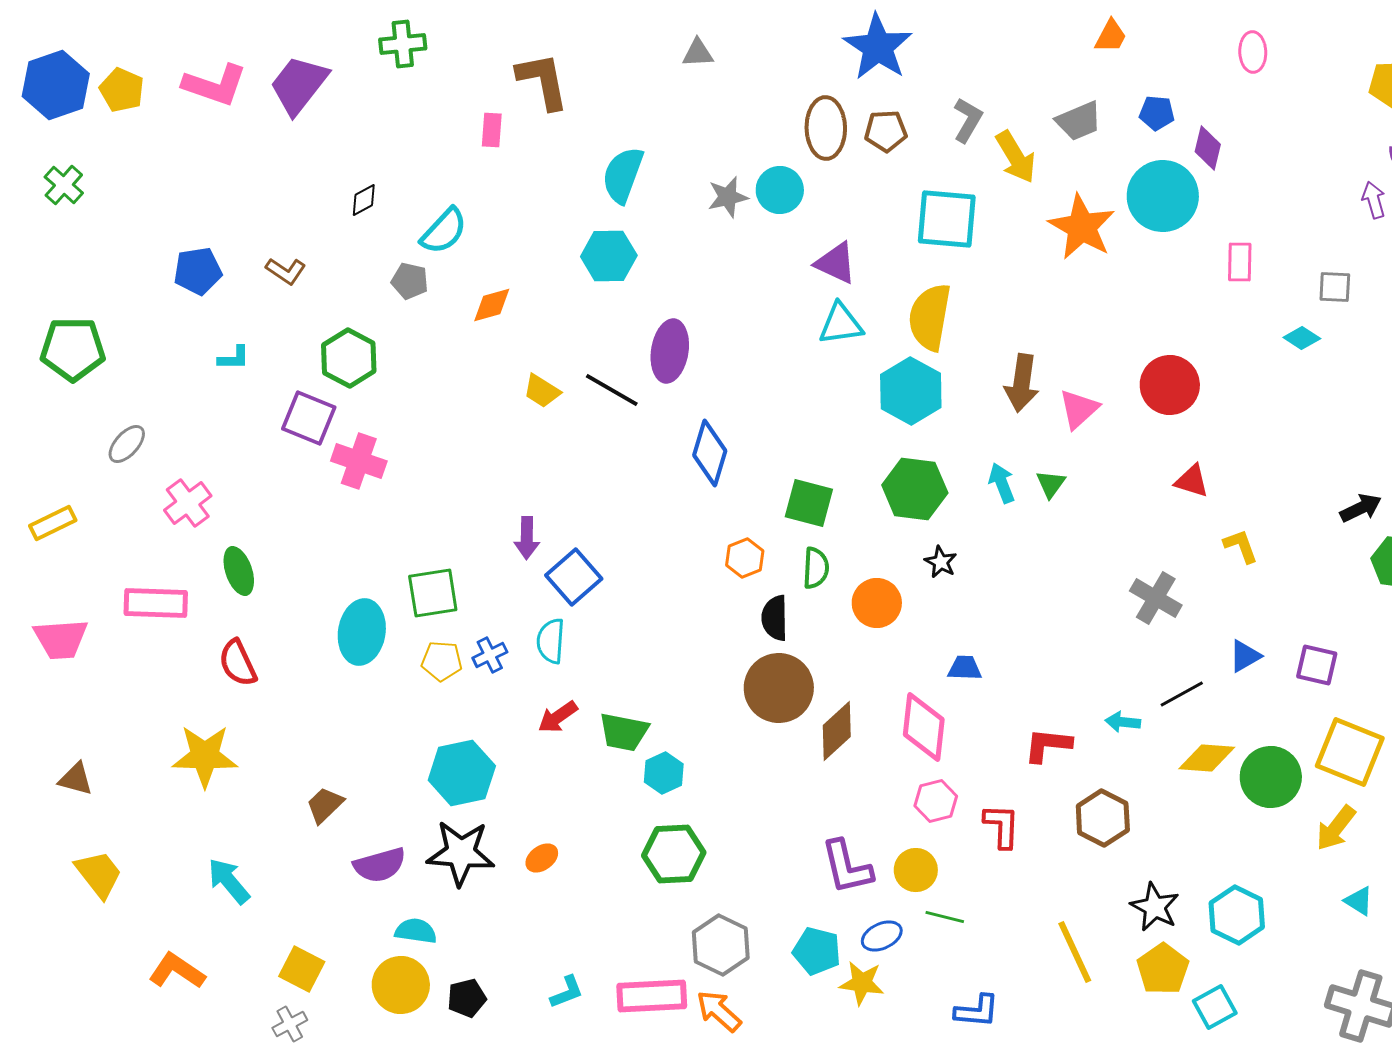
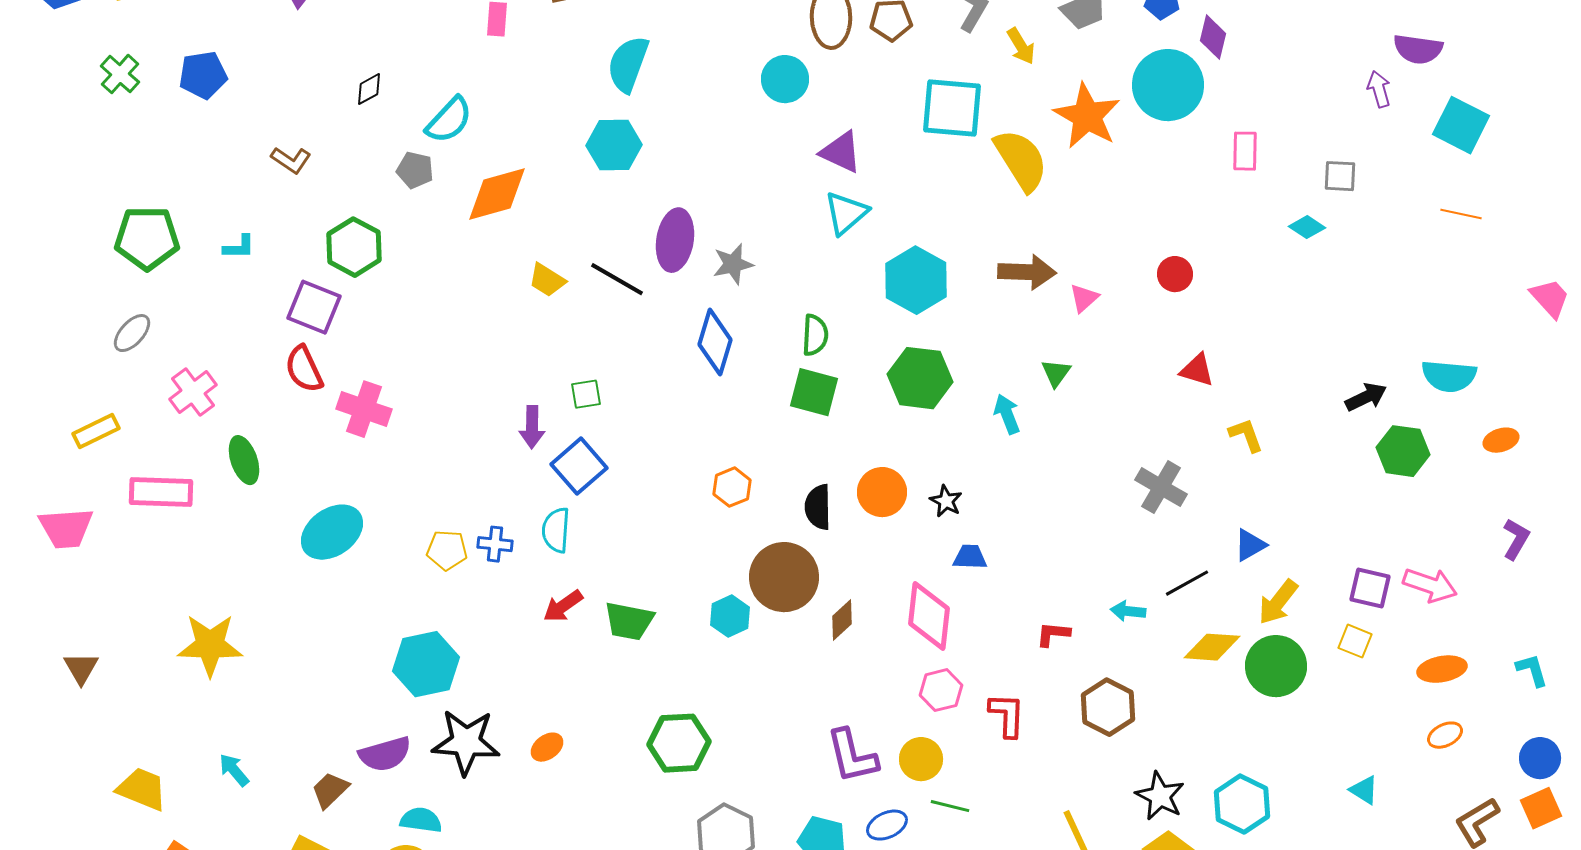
yellow arrow: (1016, 157) -> (1021, 46), size x0.7
green cross: (64, 185) -> (120, 74), moved
gray star: (728, 197) -> (733, 264), moved
blue pentagon: (198, 271) -> (203, 75), moved
orange diamond: (492, 305) -> (497, 194), size x1.6
yellow semicircle: (930, 317) -> (1021, 160), moved, turned 138
cyan triangle: (841, 324) -> (846, 213), turned -33
green pentagon: (73, 349) -> (147, 238), moved
brown arrow: (1022, 383) -> (1027, 272), turned -96
red circle: (1170, 385) -> (1175, 274), size x0.6
pink triangle: (1079, 409) -> (1084, 298), size x0.7
pink cross: (359, 461) -> (364, 409), moved
cyan arrow: (1002, 483) -> (1007, 414), moved
yellow rectangle: (53, 523) -> (96, 431), moved
orange hexagon: (745, 558) -> (732, 487), moved
black star: (941, 562) -> (946, 501), moved
green semicircle: (816, 568) -> (815, 335), moved
green square: (433, 593) -> (586, 394), moved, size x0.6
black semicircle: (775, 618) -> (818, 507), moved
cyan ellipse: (362, 632) -> (332, 532), moved, turned 46
blue cross: (490, 655) -> (495, 544), turned 32
red semicircle: (238, 663) -> (304, 369), moved
purple square: (1317, 665) -> (1370, 588), moved
brown diamond: (837, 731) -> (842, 620), size x0.7
red L-shape: (1048, 745) -> (1053, 634), size x0.7
yellow square: (1350, 752) -> (1355, 641), size x0.5
cyan hexagon: (462, 773) -> (426, 664), moved
cyan hexagon: (664, 773) -> (730, 616), moved
brown triangle: (76, 779) -> (81, 668), turned 45
brown trapezoid: (325, 805) -> (330, 790), moved
yellow arrow: (1336, 828) -> (1278, 602), moved
yellow trapezoid: (99, 874) -> (142, 789), moved, turned -30
cyan arrow: (229, 881) -> (234, 770), size x0.7

